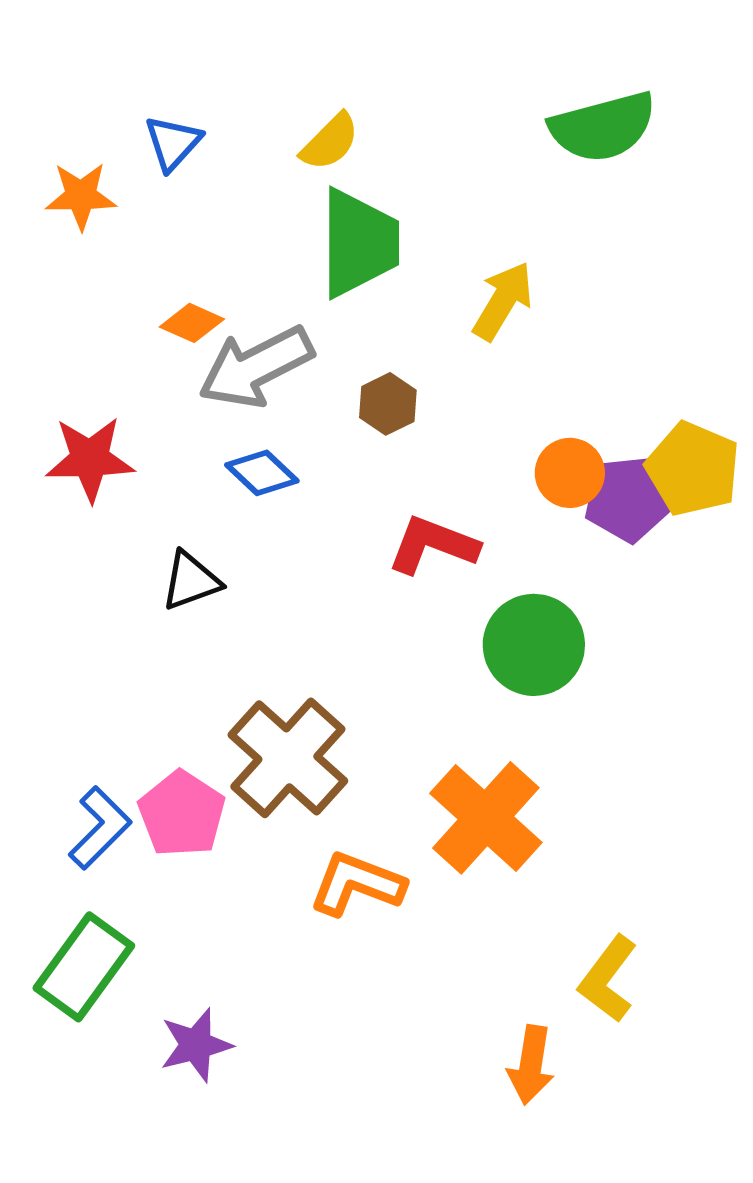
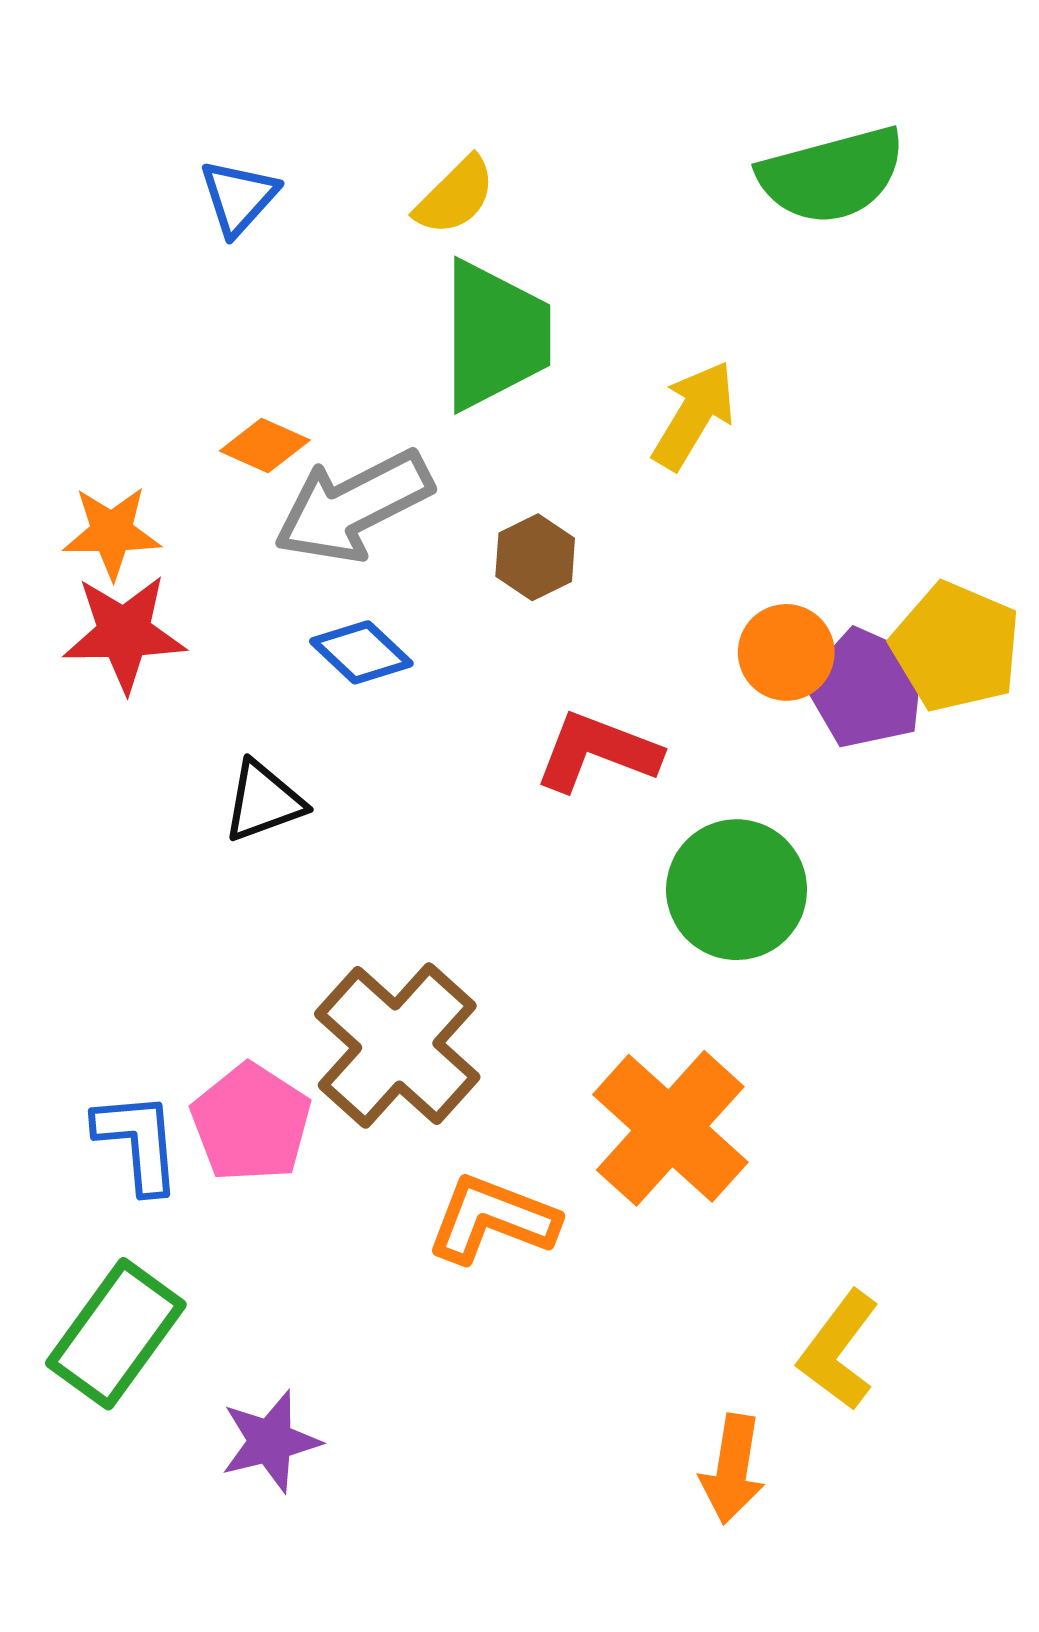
orange star: (81, 196) -> (112, 532), moved
purple pentagon: (628, 499) -> (866, 688), turned 30
blue L-shape: (100, 828) -> (138, 1142), turned -50

